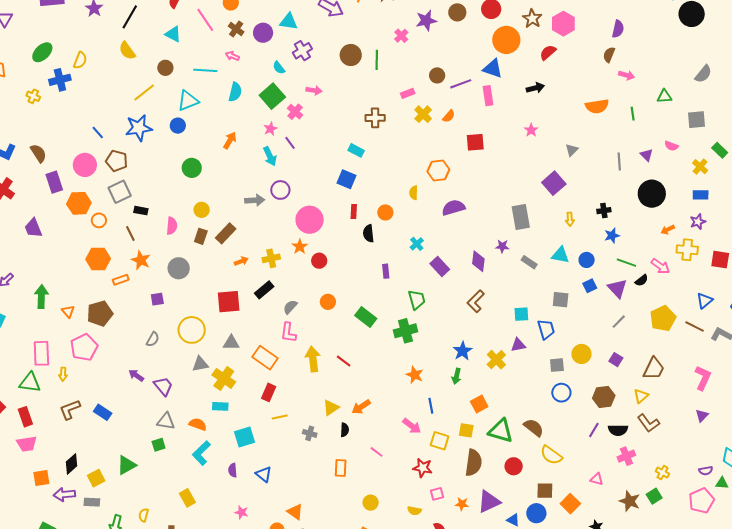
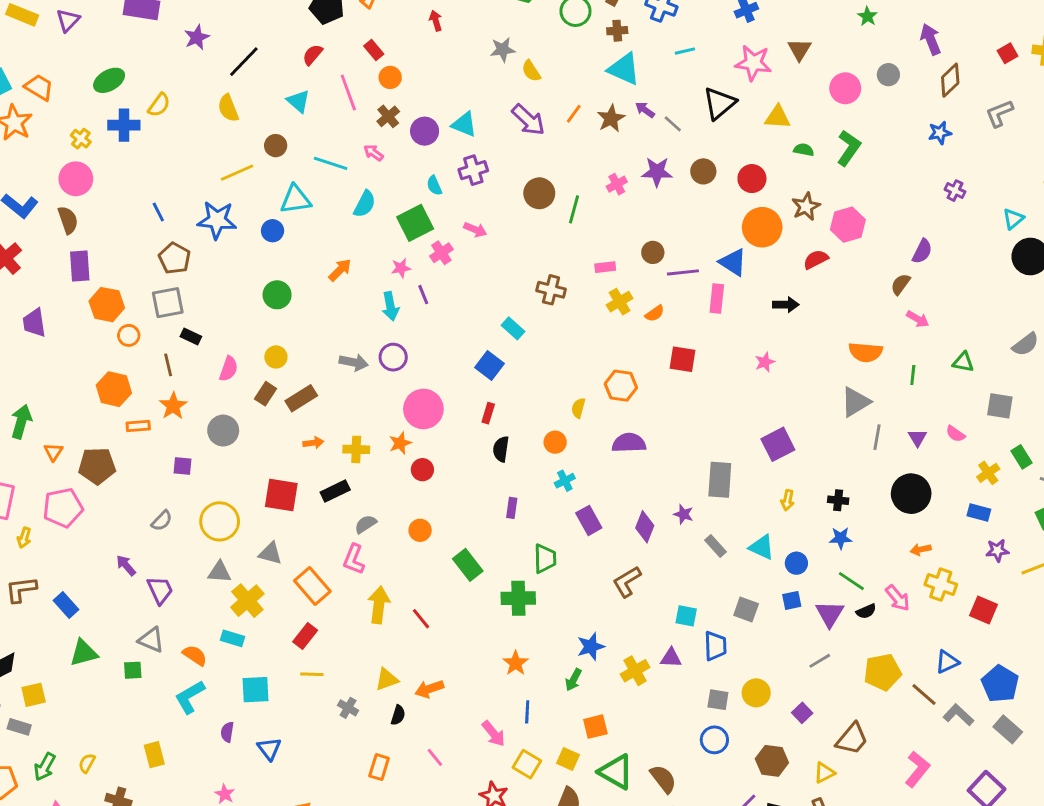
gray triangle: (572, 150) -> (855, 402), moved, size x1.6
pink circle: (85, 165) -> (76, 179), moved
orange circle: (385, 212) -> (555, 442), moved
purple star: (698, 222) -> (997, 550), moved
green triangle: (126, 465) -> (84, 653), moved

